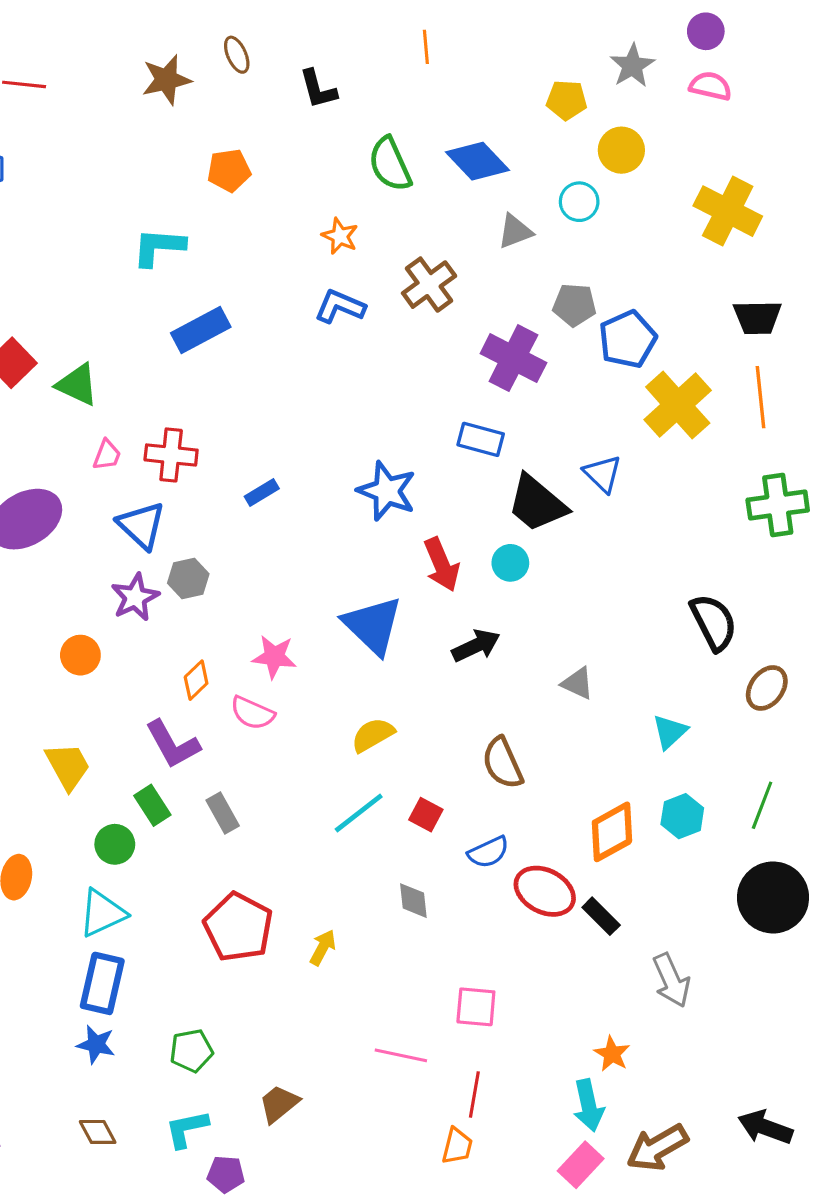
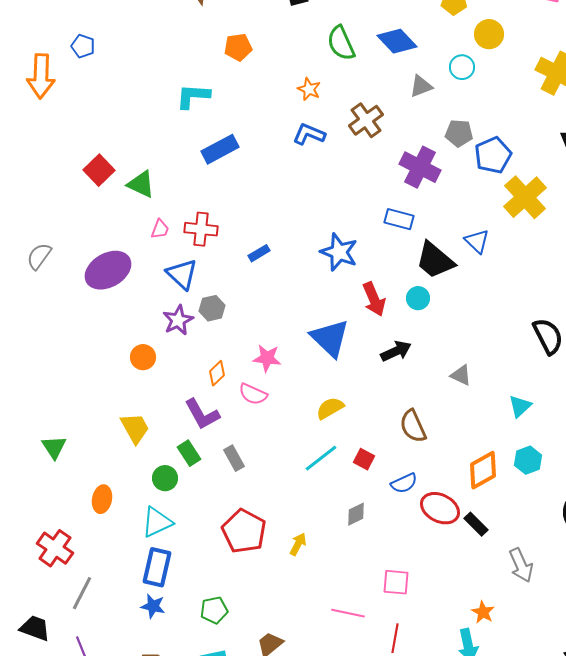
gray diamond: (413, 901) -> (356, 514), turned 70

